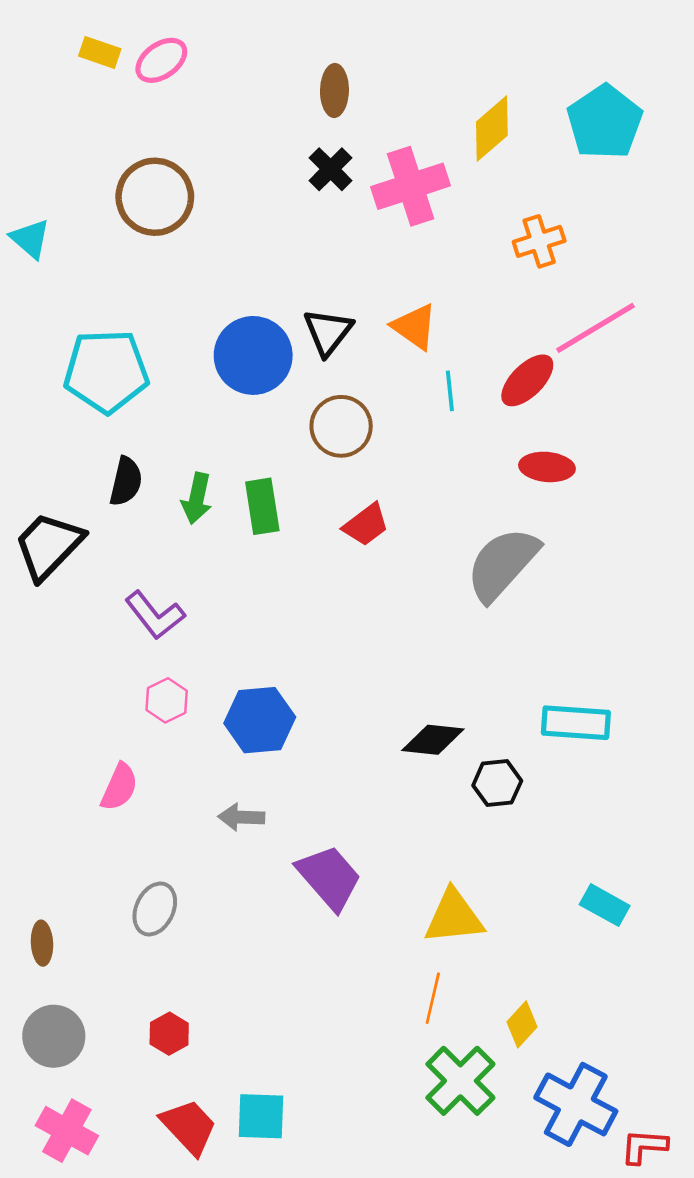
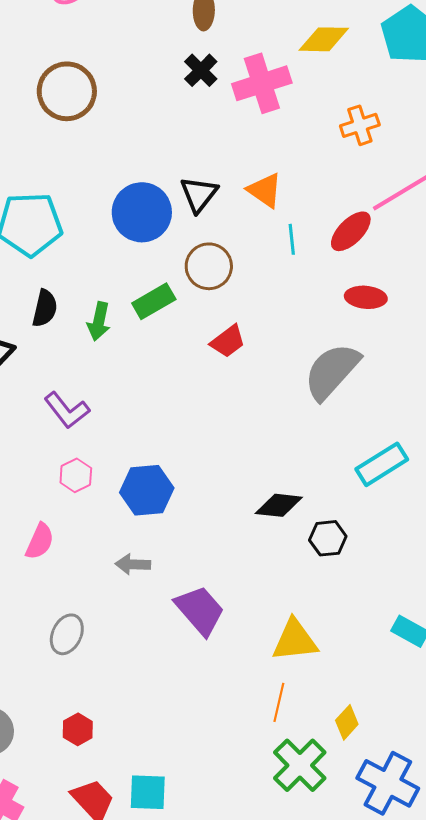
yellow diamond: (492, 129) -> (324, 39), turned 42
green rectangle: (262, 506) -> (154, 301), moved, turned 69
cyan rectangle: (576, 723) -> (382, 464), moved, turned -36

